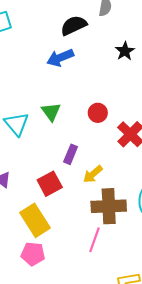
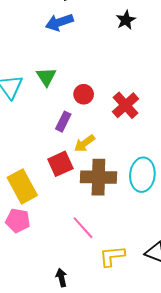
red circle: (98, 113) -> (84, 94), moved
red square: (50, 184) -> (60, 164), moved
pink line: (94, 240) -> (83, 228), moved, turned -65

